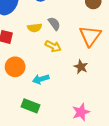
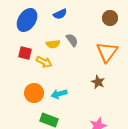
yellow arrow: (53, 46) -> (44, 62), moved
orange circle: (15, 67) -> (34, 93), moved

